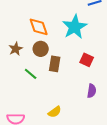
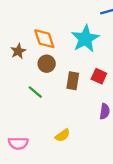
brown star: (16, 49) -> (18, 51), moved
brown rectangle: (55, 64) -> (73, 81), moved

